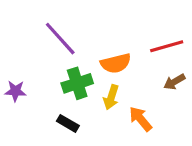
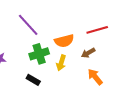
brown arrow: (174, 82) -> (88, 53), moved
orange arrow: (140, 119) -> (95, 77), moved

